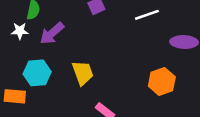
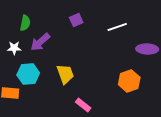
white star: (20, 31) -> (14, 48), moved

